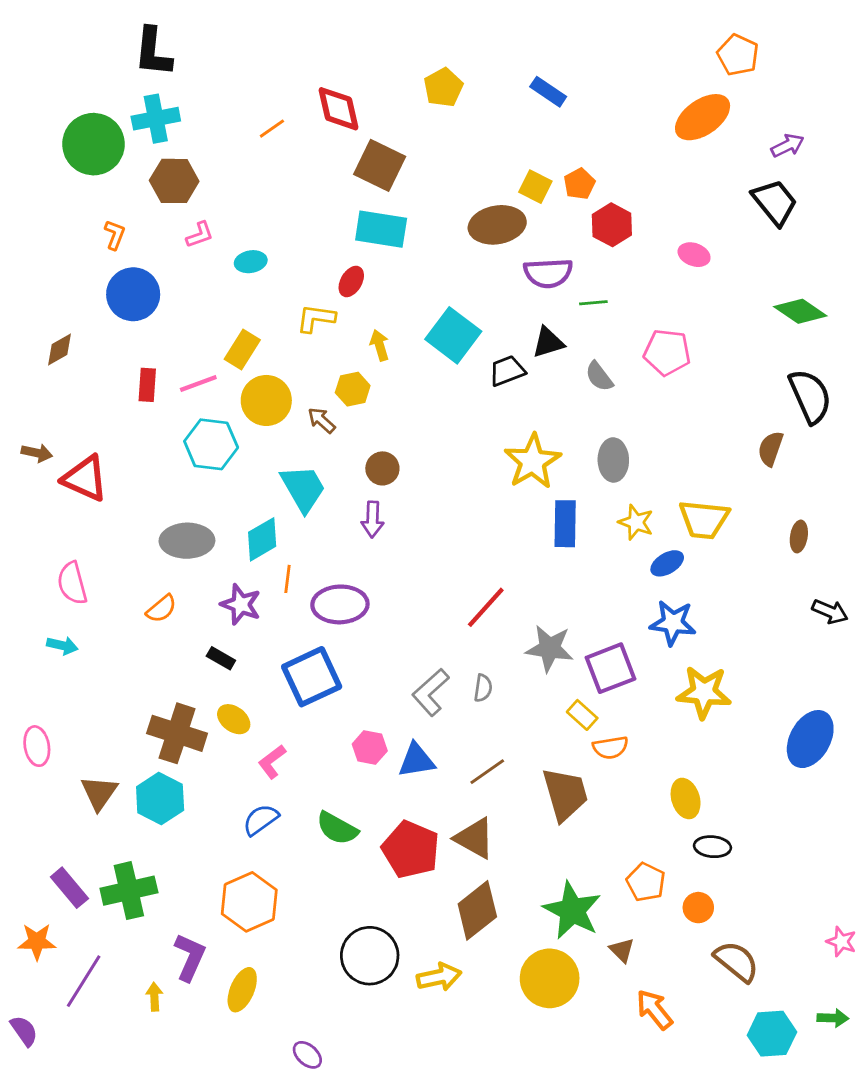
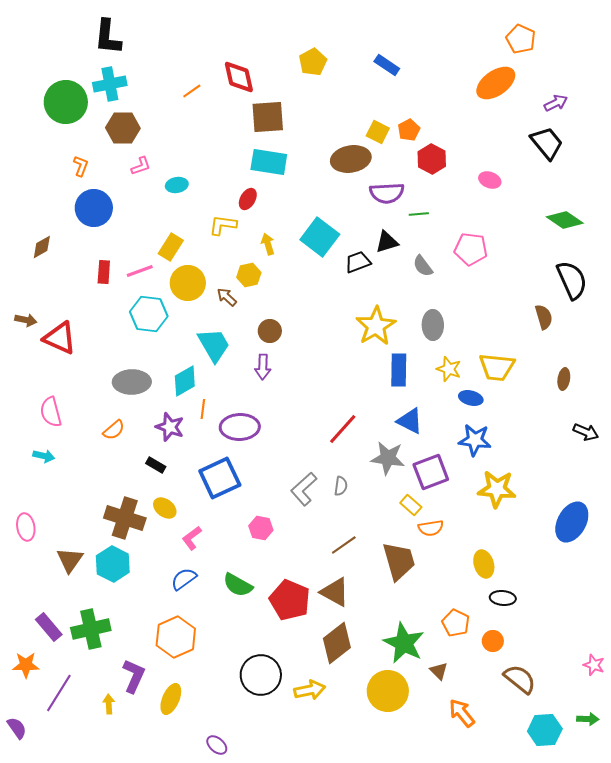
brown square: (380, 165) -> (268, 117), turned -30
brown semicircle: (771, 449) -> (544, 317), turned 145
blue ellipse: (667, 563) -> (471, 398), turned 45
blue triangle: (416, 760) -> (410, 421), moved, turned 36

